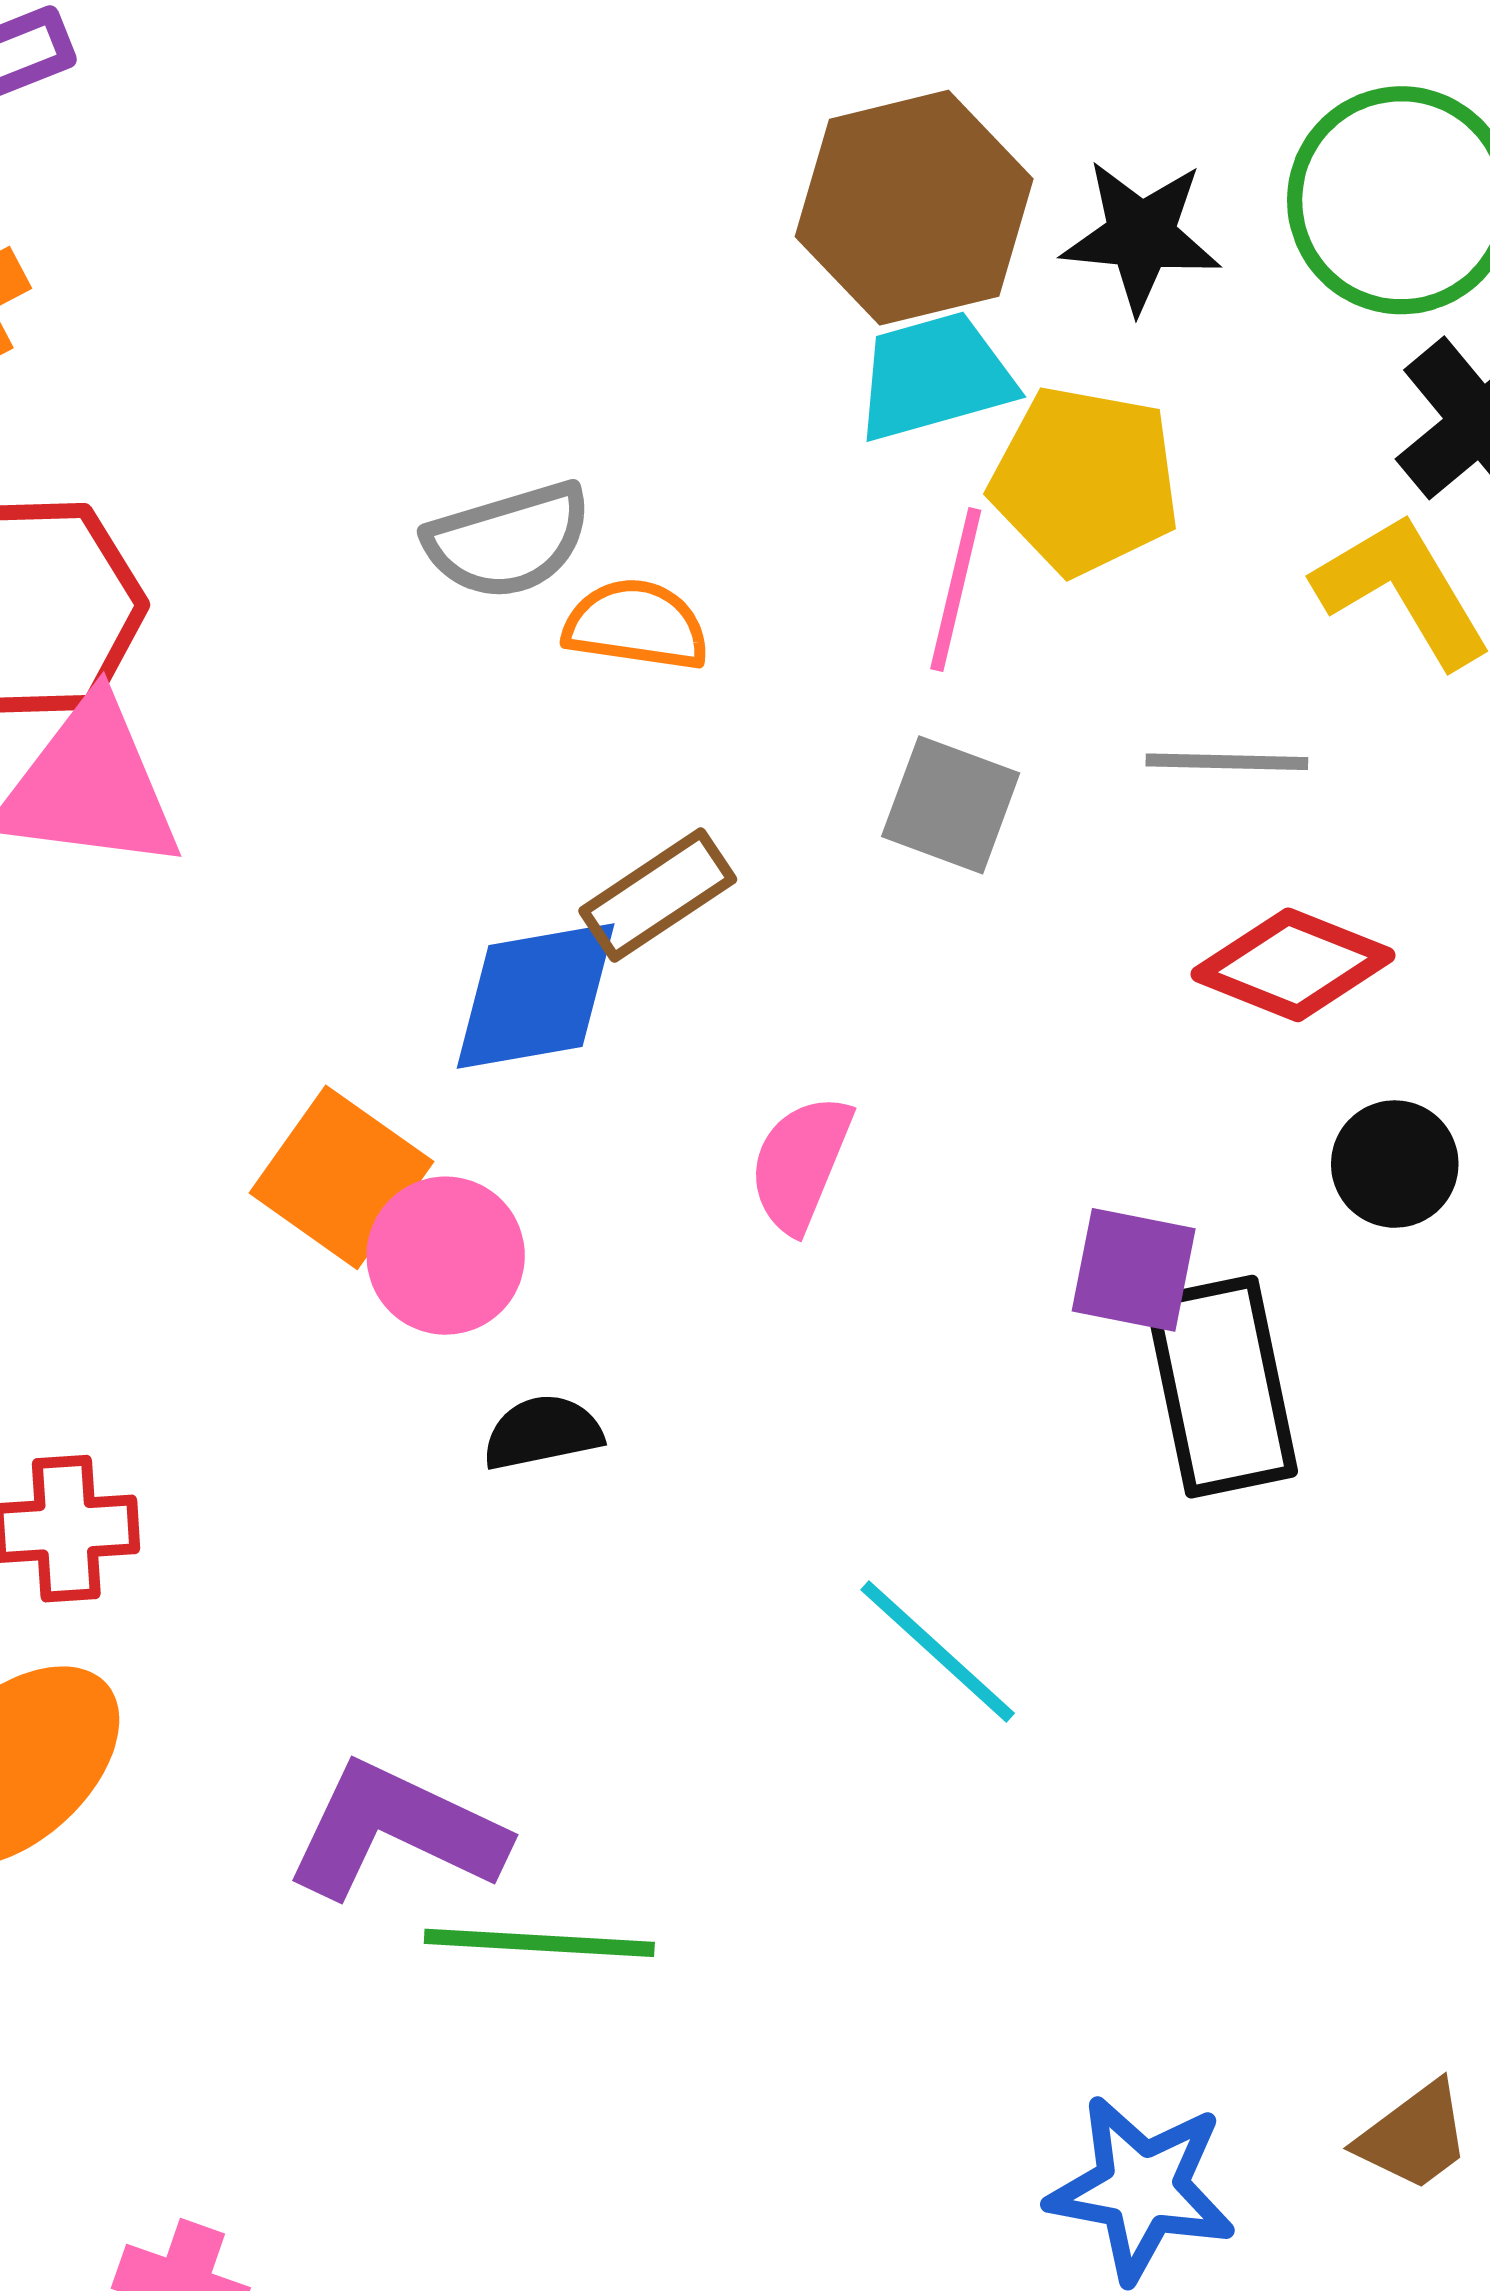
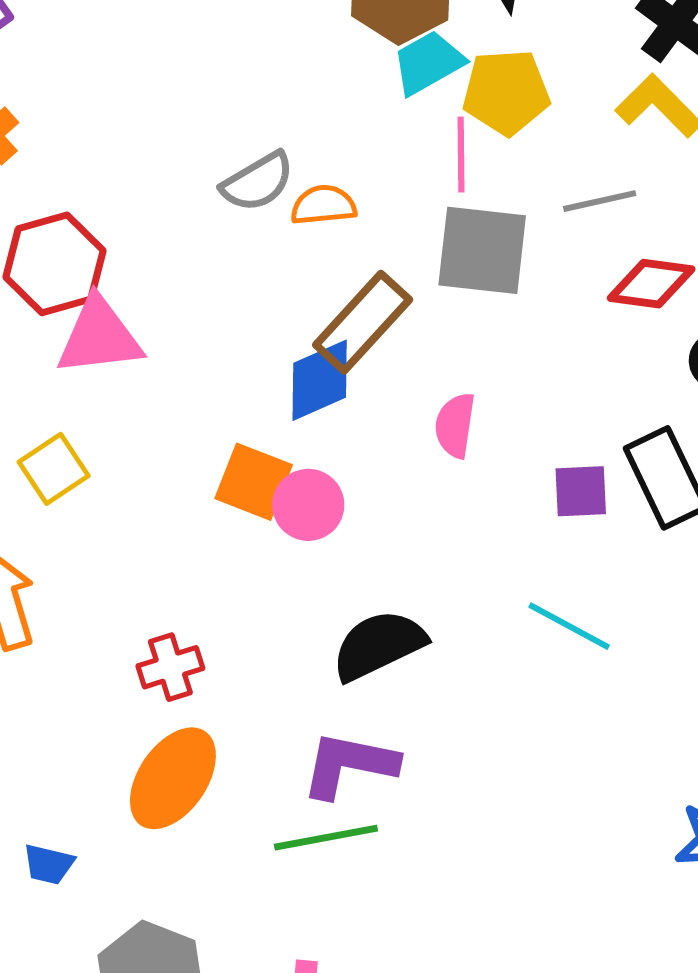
gray square: (951, 805) -> (482, 250), size x1.6
brown rectangle: (658, 895) -> (363, 322), size x1.5
purple square: (1134, 1270) -> (581, 491), moved
black semicircle: (542, 1432) -> (379, 645), moved, size x1.8
green line: (539, 1943) -> (326, 838), moved

